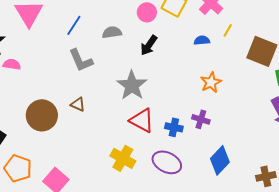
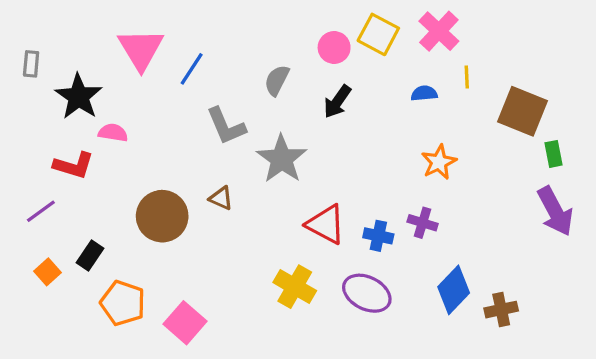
blue line: (74, 25) -> (192, 69), moved
yellow line: (228, 30) -> (467, 77), turned -32
gray semicircle: (112, 32) -> (277, 80), turned -54
gray star: (132, 85) -> (282, 159), moved
brown cross: (266, 176) -> (501, 310), moved

